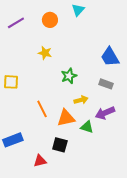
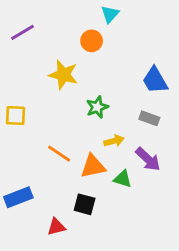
orange circle: (50, 20) -> (92, 41), moved
yellow star: (45, 53) -> (63, 75), size x1.5
orange line: (42, 109) -> (59, 154), turned -30
purple arrow: (105, 113) -> (148, 159), turned -114

